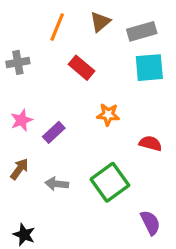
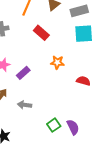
green square: (110, 182) -> (54, 125), moved, size x0.6
purple semicircle: (150, 223) -> (73, 127), moved

